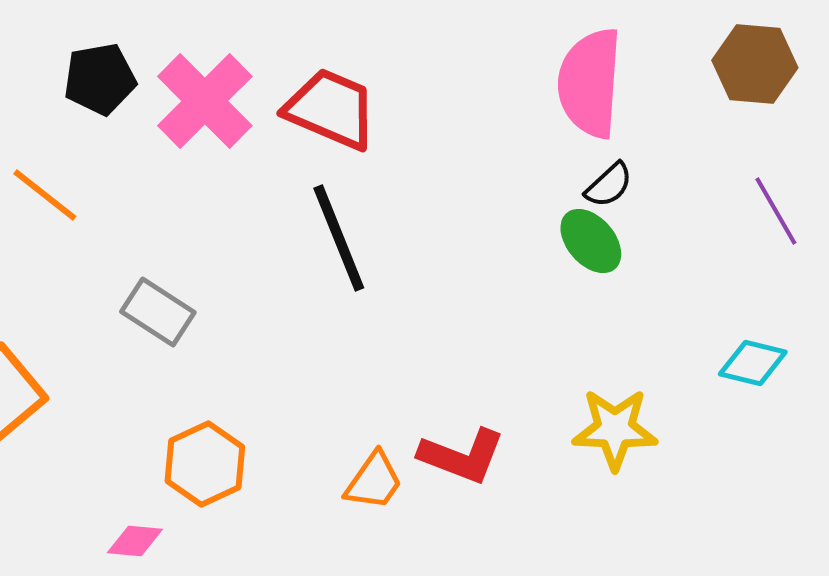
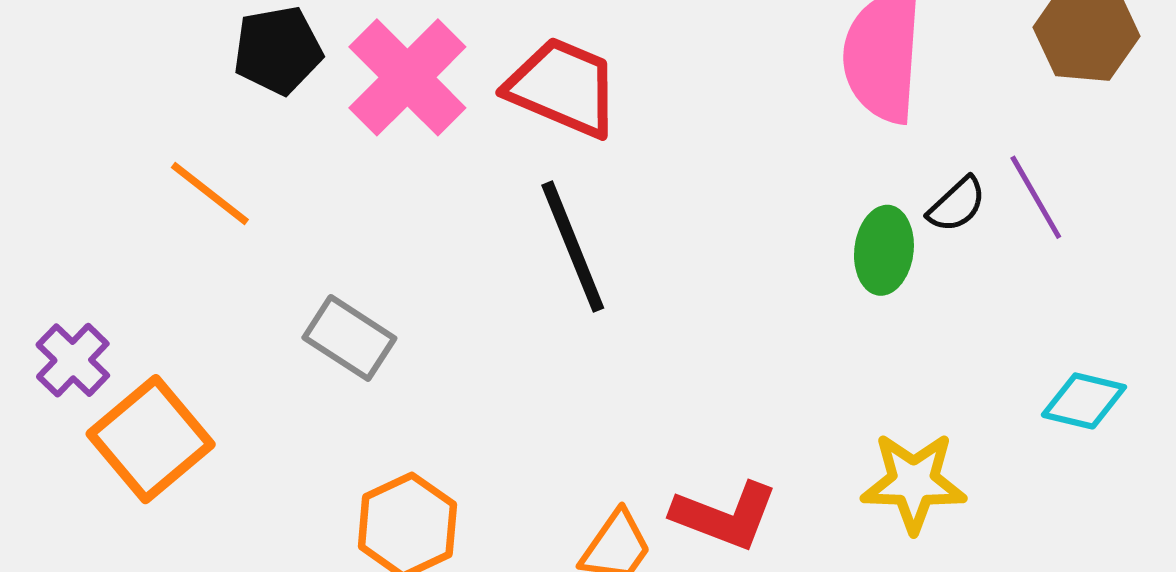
black semicircle: (609, 185) -> (957, 205), moved
purple line: (776, 211) -> (1036, 197), moved
green ellipse: (591, 241) -> (884, 250), turned 48

